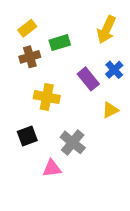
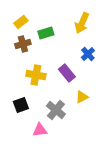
purple rectangle: (88, 79) -> (67, 73), moved
yellow triangle: (110, 110) -> (82, 97), moved

